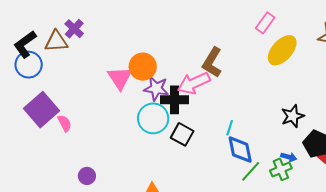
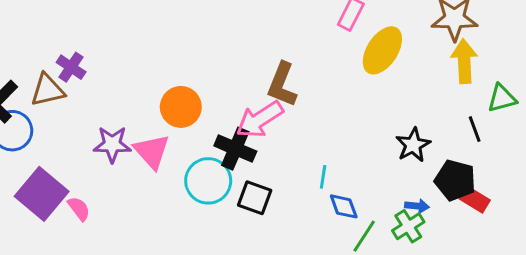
pink triangle: (120, 78) -> (152, 151), moved
purple star: (156, 89) -> (112, 144), moved
black cross: (174, 100) -> (235, 149), turned 32
blue diamond: (240, 150) -> (344, 206), size x0.7

